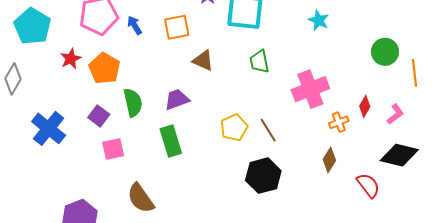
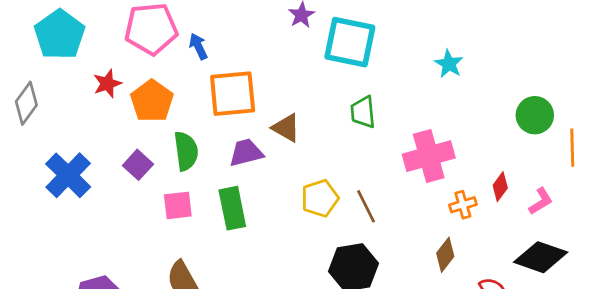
orange square: (177, 27) -> (233, 94), moved, size x1.4
brown triangle: (203, 61) -> (286, 128), moved
pink square: (113, 149) -> (178, 205), moved

